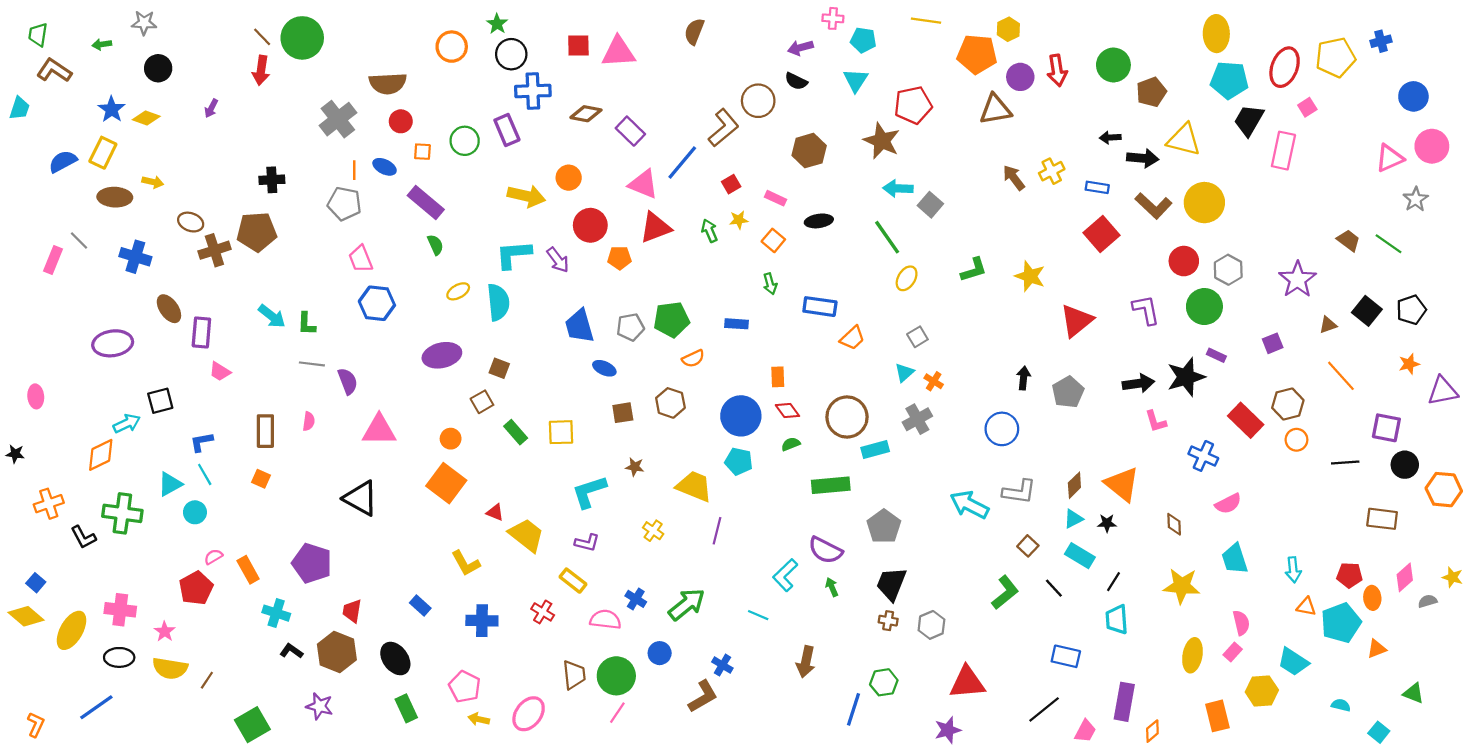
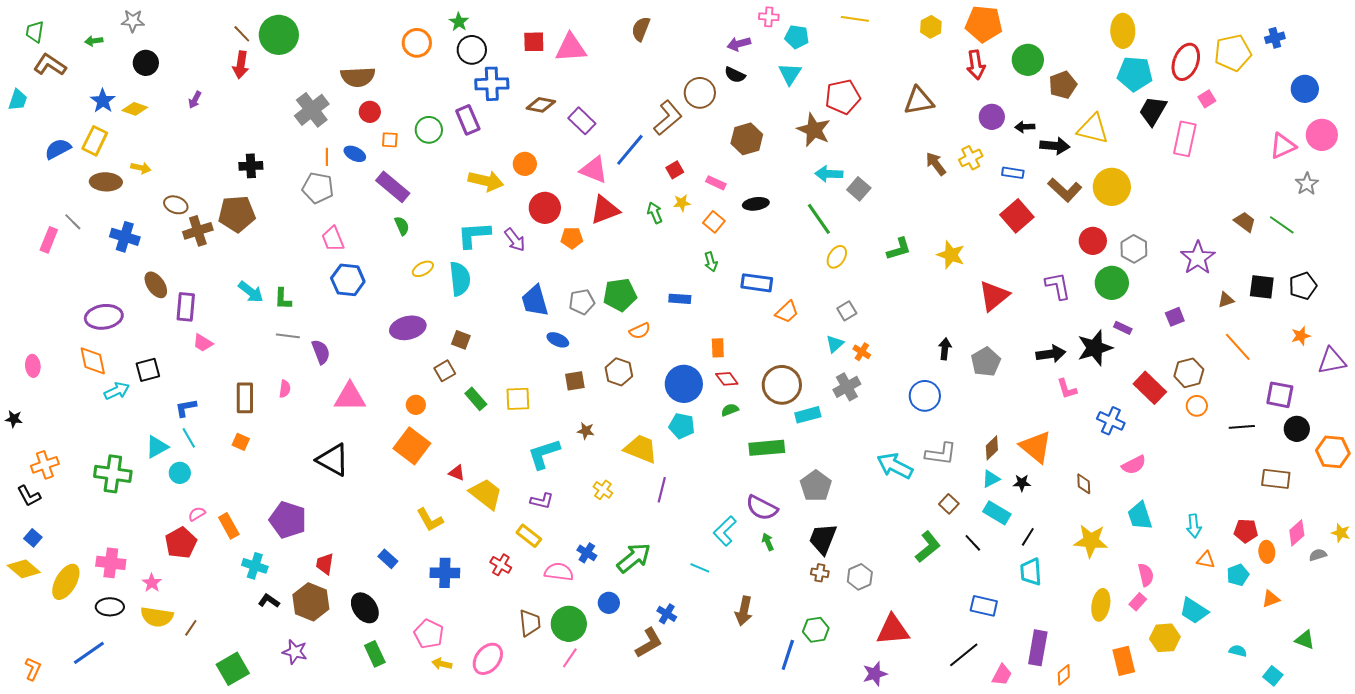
orange pentagon: (977, 54) -> (984, 24), moved
purple circle: (1020, 77) -> (992, 117), moved
black square: (1367, 311) -> (1262, 287), turned -32
orange diamond: (101, 455) -> (93, 361), moved, turned -76
black L-shape: (83, 537) -> (29, 496), moved
cyan pentagon: (1341, 623) -> (1238, 575), size x0.6

